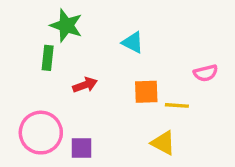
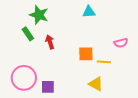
cyan triangle: (133, 42) -> (89, 12), moved, turned -32
green rectangle: (48, 58) -> (28, 34), turned -40
red arrow: (85, 85) -> (50, 42), moved, turned -88

